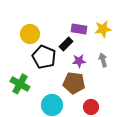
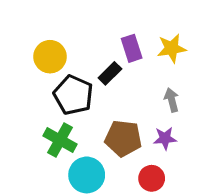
purple rectangle: (79, 29) -> (132, 48), turned 63
purple star: (79, 61) -> (165, 138), moved
green cross: (20, 84) -> (60, 140), moved

